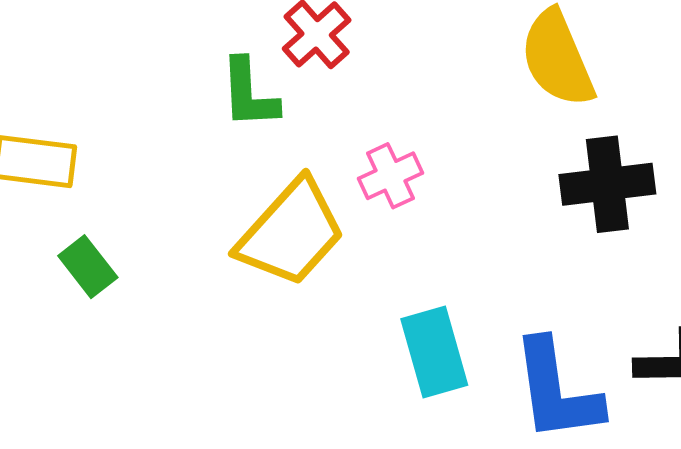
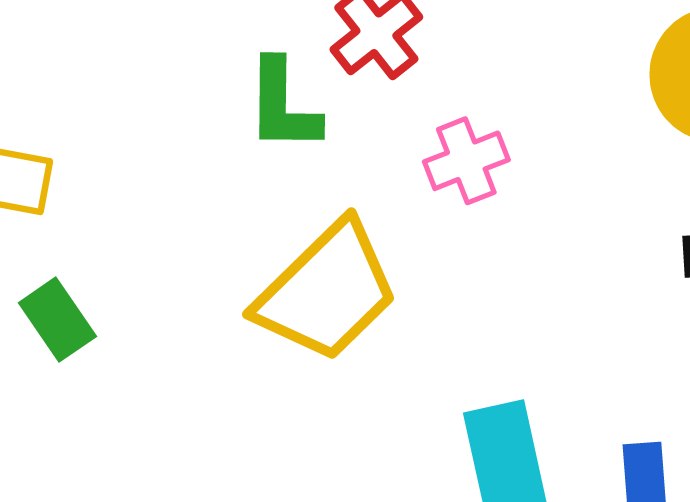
pink cross: (390, 176) -> (466, 161), moved

